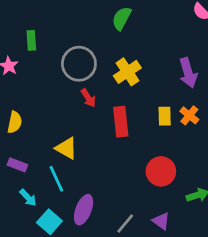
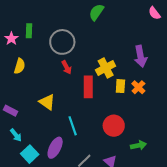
green rectangle: (31, 40) -> (29, 31), moved
yellow cross: (127, 72) -> (106, 68), moved
yellow semicircle: (15, 122) -> (20, 66), moved
cyan line: (56, 179) -> (73, 126), moved

